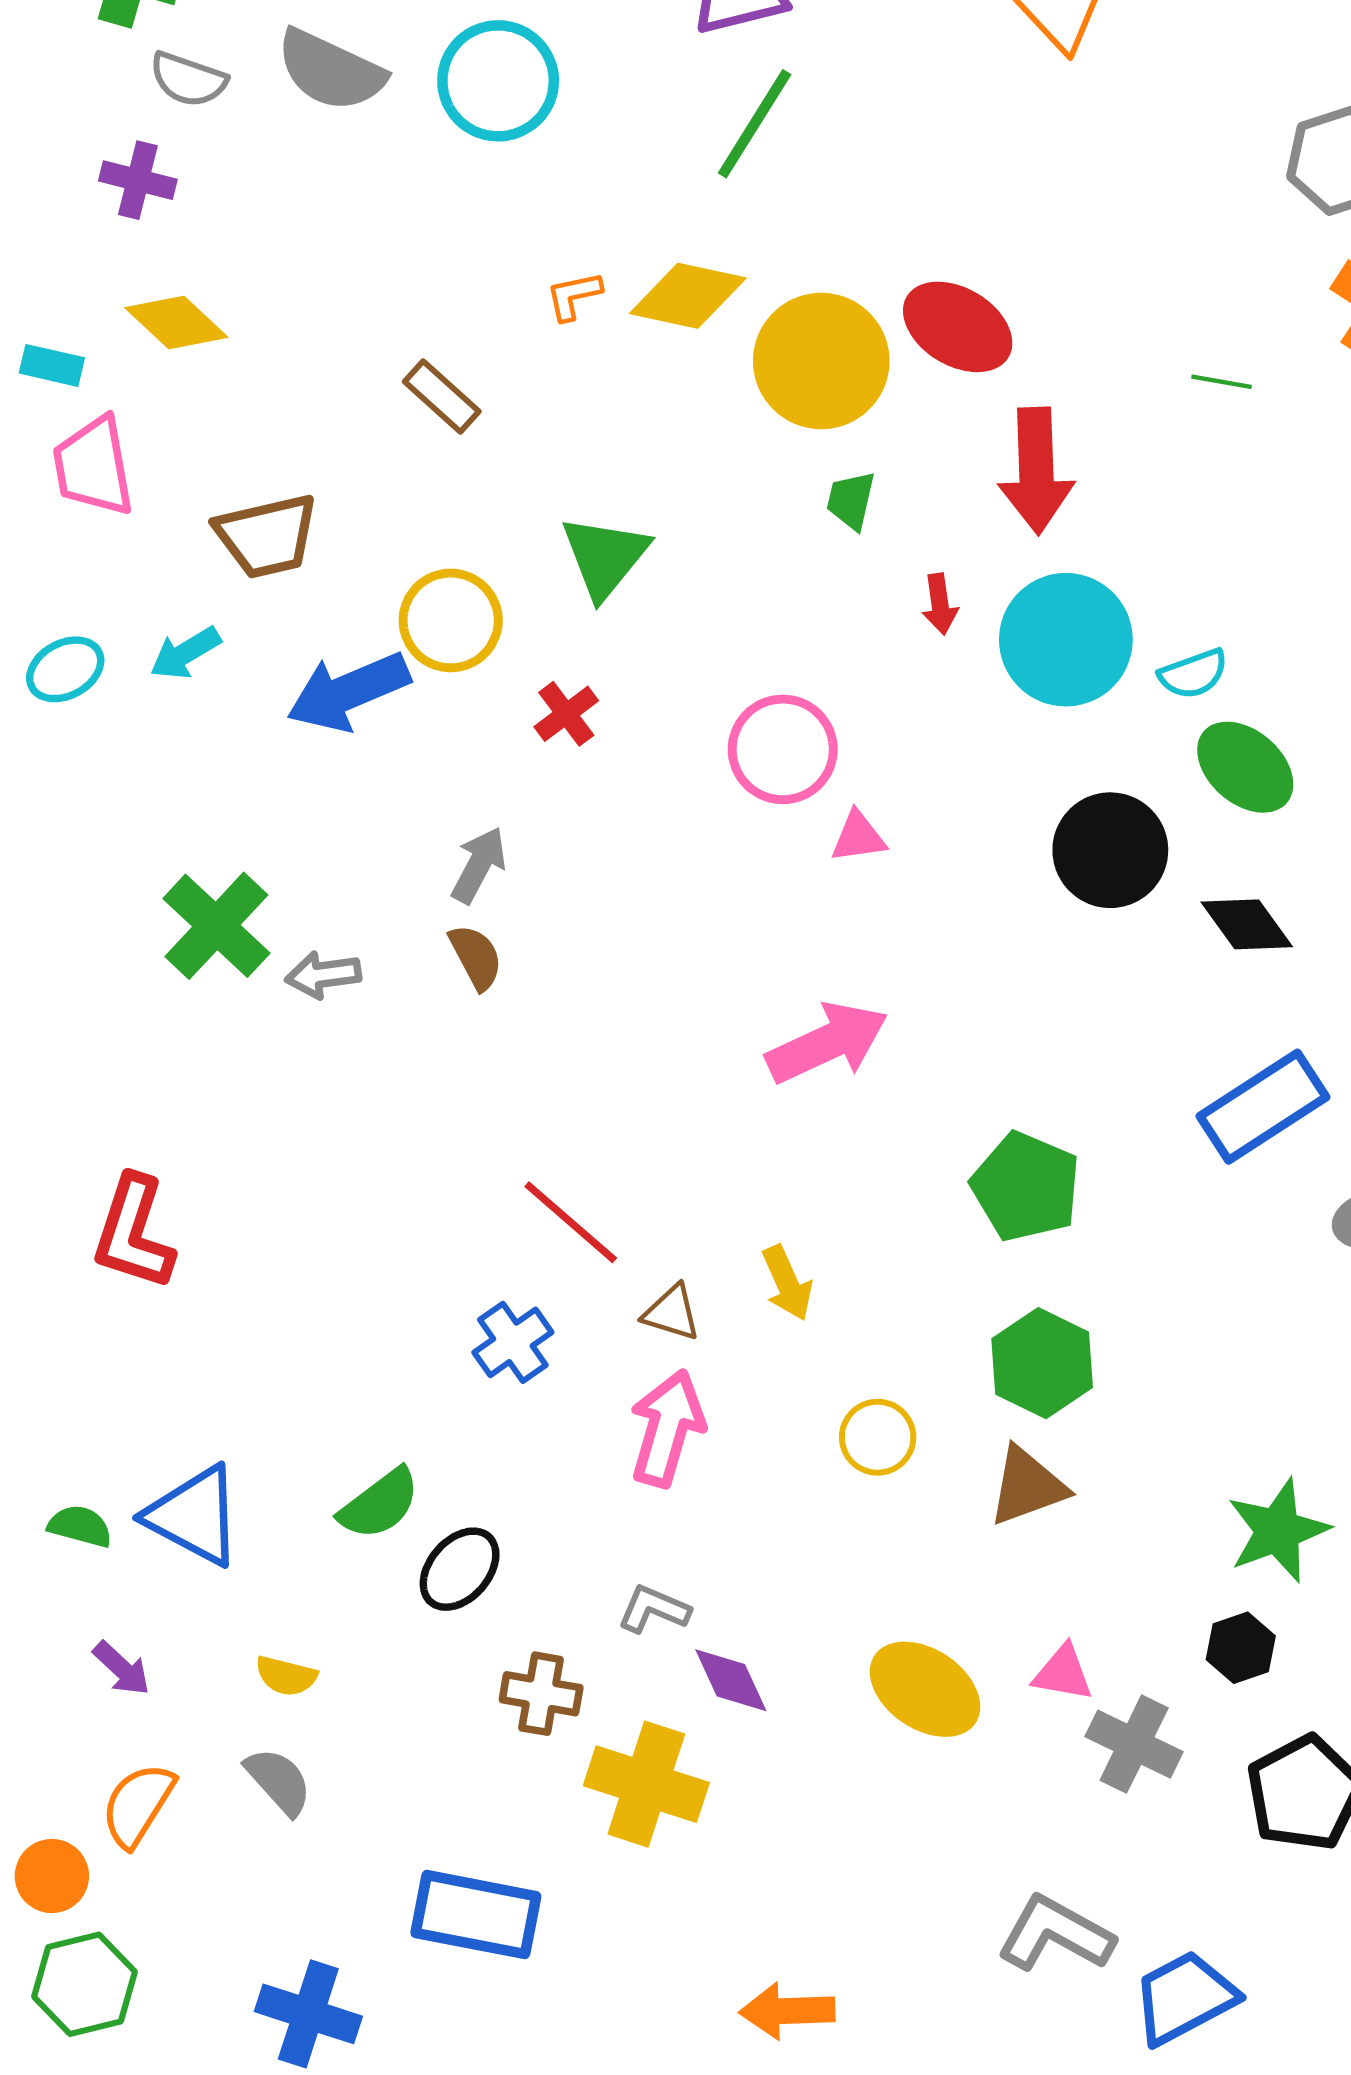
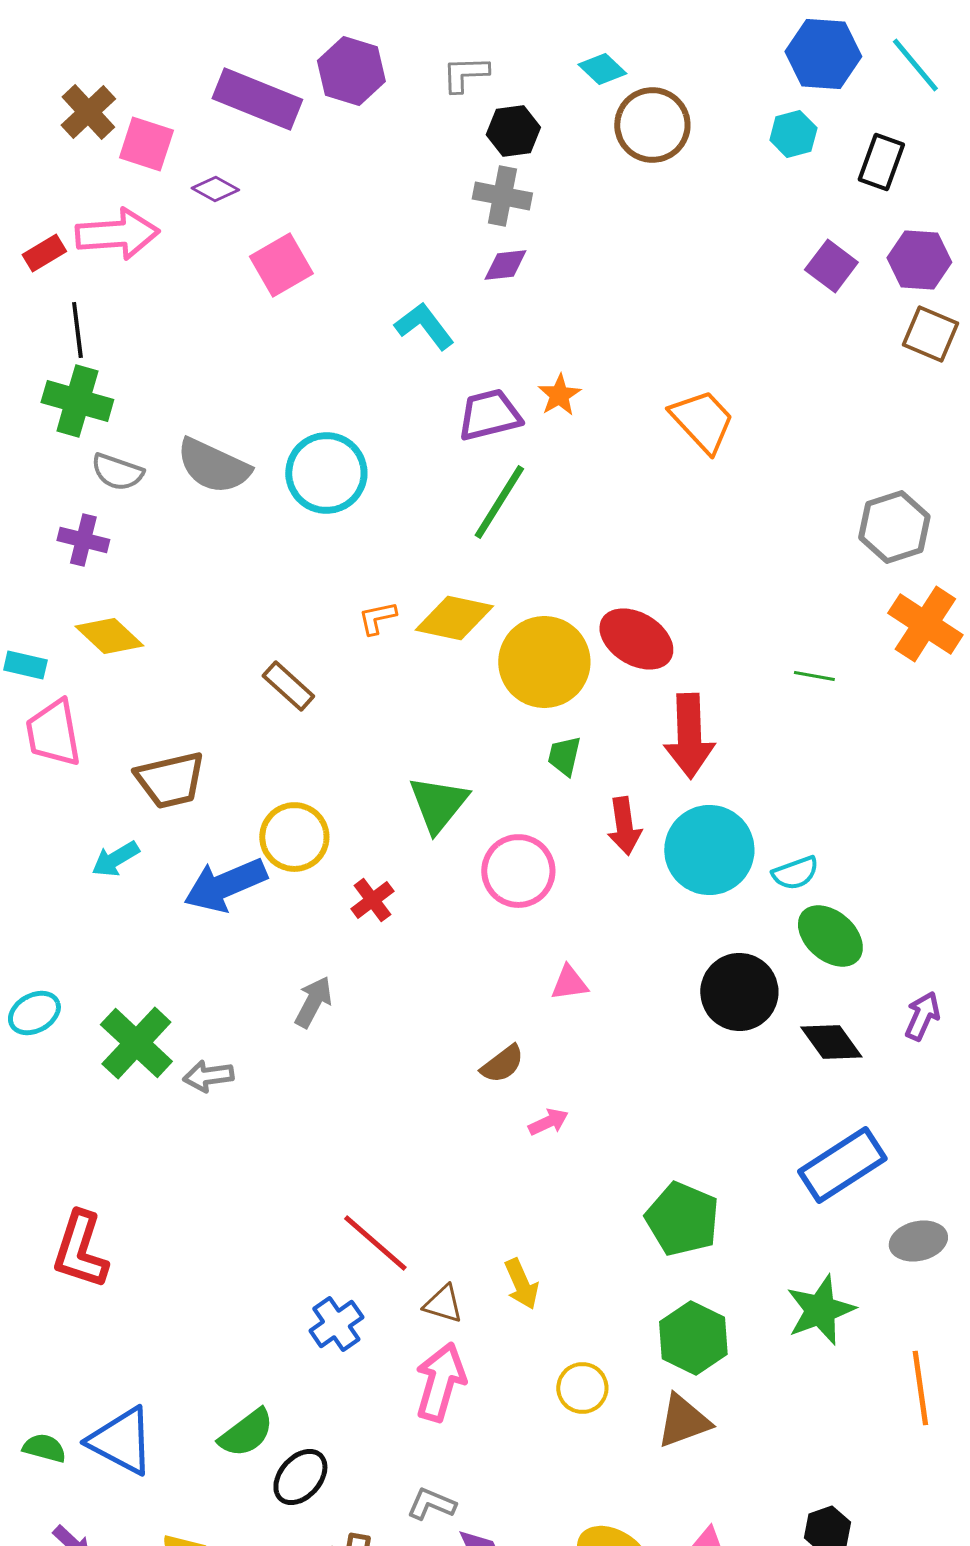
green triangle: (605, 557) -> (438, 804), moved
red arrow: (940, 604) -> (624, 826), size x1.4
cyan ellipse: (65, 669) -> (34, 1013), moved
pink circle: (783, 749) -> (518, 871), moved
brown semicircle: (476, 957) -> (502, 1064), moved, turned 81
pink arrow: (827, 1043) -> (548, 1122), size x0.5
green star: (1278, 1531) -> (820, 1310), moved

